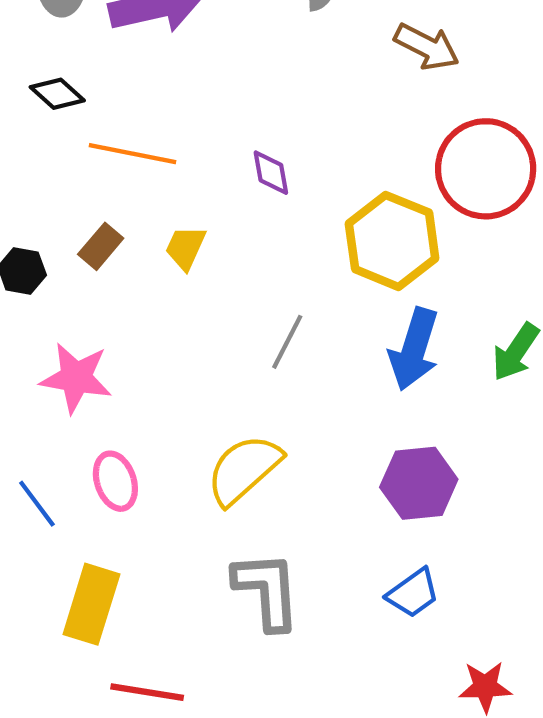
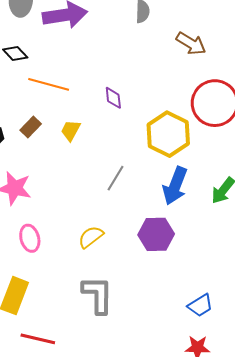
yellow semicircle: (244, 469) -> (91, 237), size x0.7
purple hexagon: (419, 483) -> (156, 234), moved
blue trapezoid: (413, 593) -> (200, 305), moved

